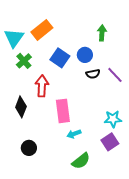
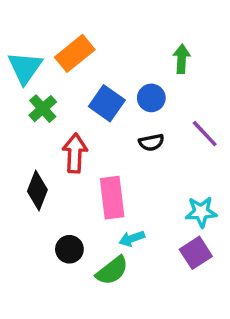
black semicircle: (93, 74) -> (151, 142), moved
black circle: (29, 148) -> (69, 249), moved
green semicircle: (81, 161) -> (112, 271), moved

